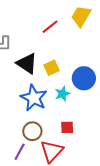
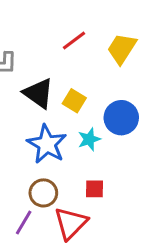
yellow trapezoid: (81, 16) -> (122, 49), moved
yellow square: (52, 68) -> (74, 101), turned -35

